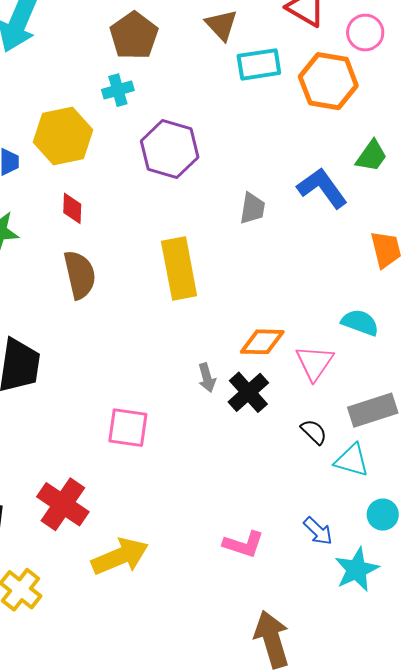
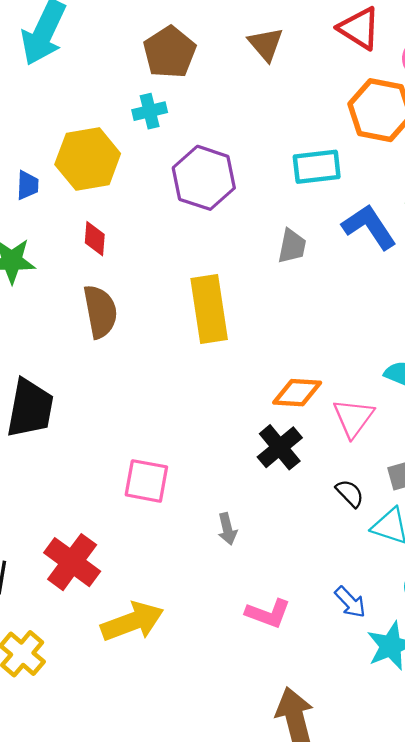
cyan rectangle: (259, 64) -> (317, 167), moved
gray arrow: (207, 378) -> (227, 529), moved

